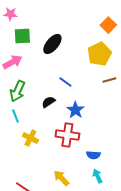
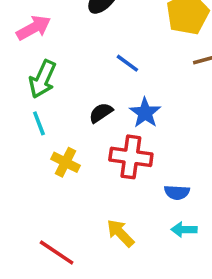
black semicircle: (48, 102) -> (101, 113), moved
cyan arrow: (97, 176) -> (184, 230), turned -64

